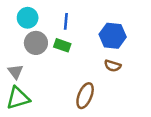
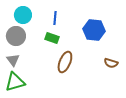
gray circle: (36, 43) -> (16, 36), moved
brown semicircle: (113, 66) -> (111, 63), moved
brown ellipse: (85, 96) -> (65, 62), moved

